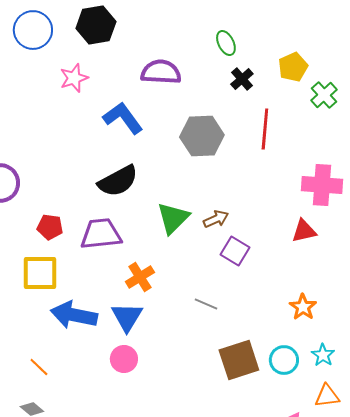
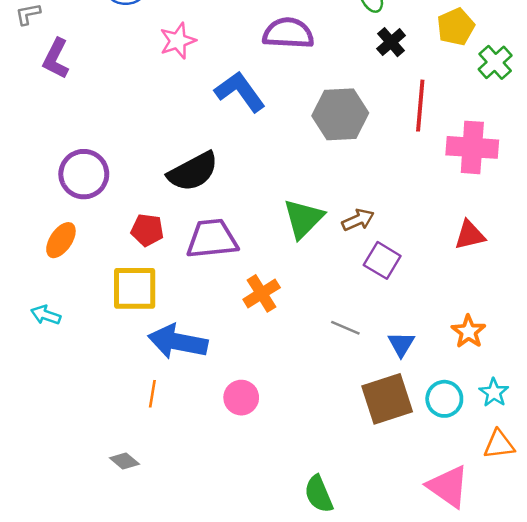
black semicircle: (118, 181) -> (193, 172), moved
pink cross: (322, 185) -> (472, 147), moved
blue triangle: (127, 317) -> (401, 344), moved, size x0.7
orange line: (39, 367) -> (152, 394), moved, turned 55

